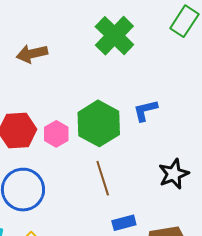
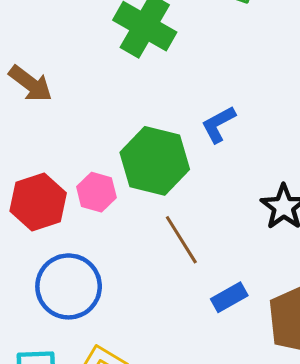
brown arrow: (32, 54) -> (31, 84), turned -116

